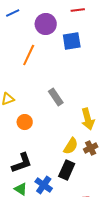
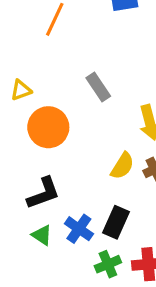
orange circle: (25, 122) -> (48, 127), size x1.6
black rectangle: (67, 170) -> (116, 222), moved

